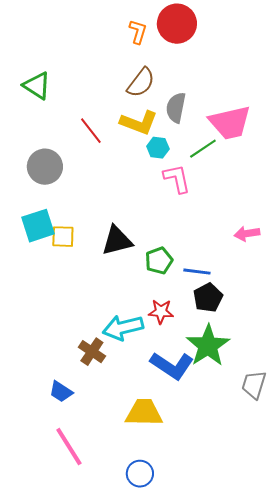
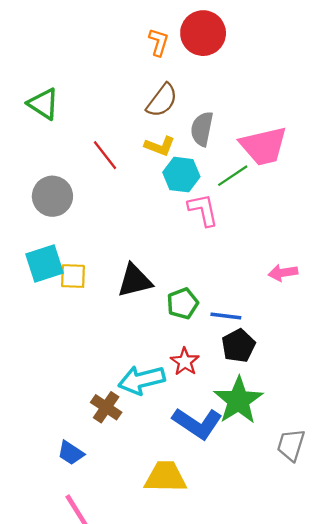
yellow L-shape: (139, 123) -> (160, 146), size x0.7
cyan hexagon: (158, 148) -> (181, 175), size x1.4
red star: (161, 312) -> (185, 362), turned 30

